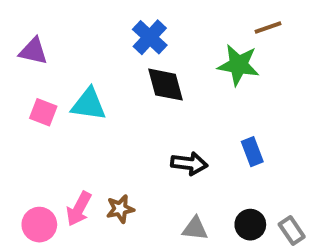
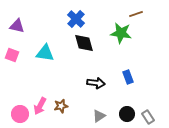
pink square: (43, 112) -> (12, 55), moved
gray triangle: (195, 229) -> (99, 116), turned -40

